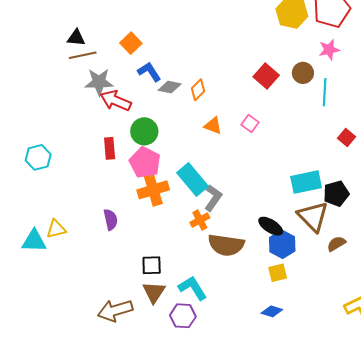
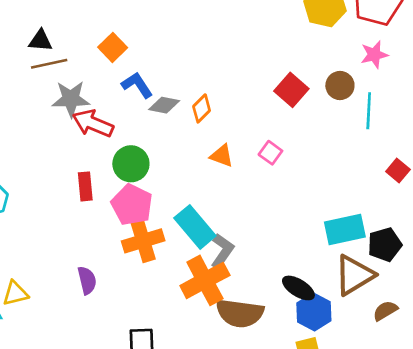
brown triangle: (313, 217) -> (354, 275), turned 44
orange cross: (200, 220) -> (205, 280), size x1.8

